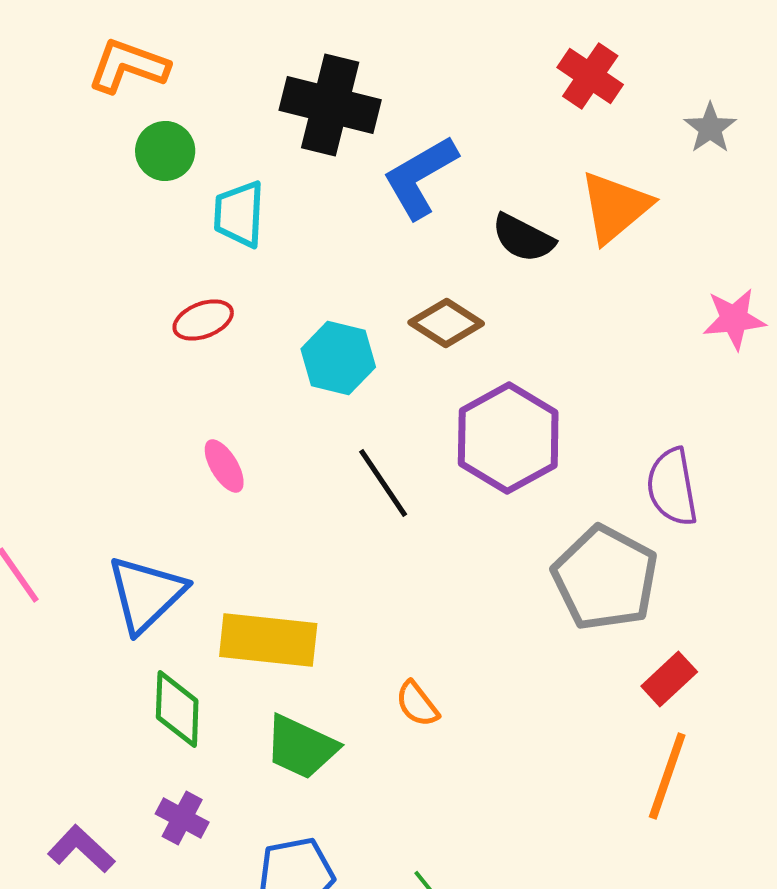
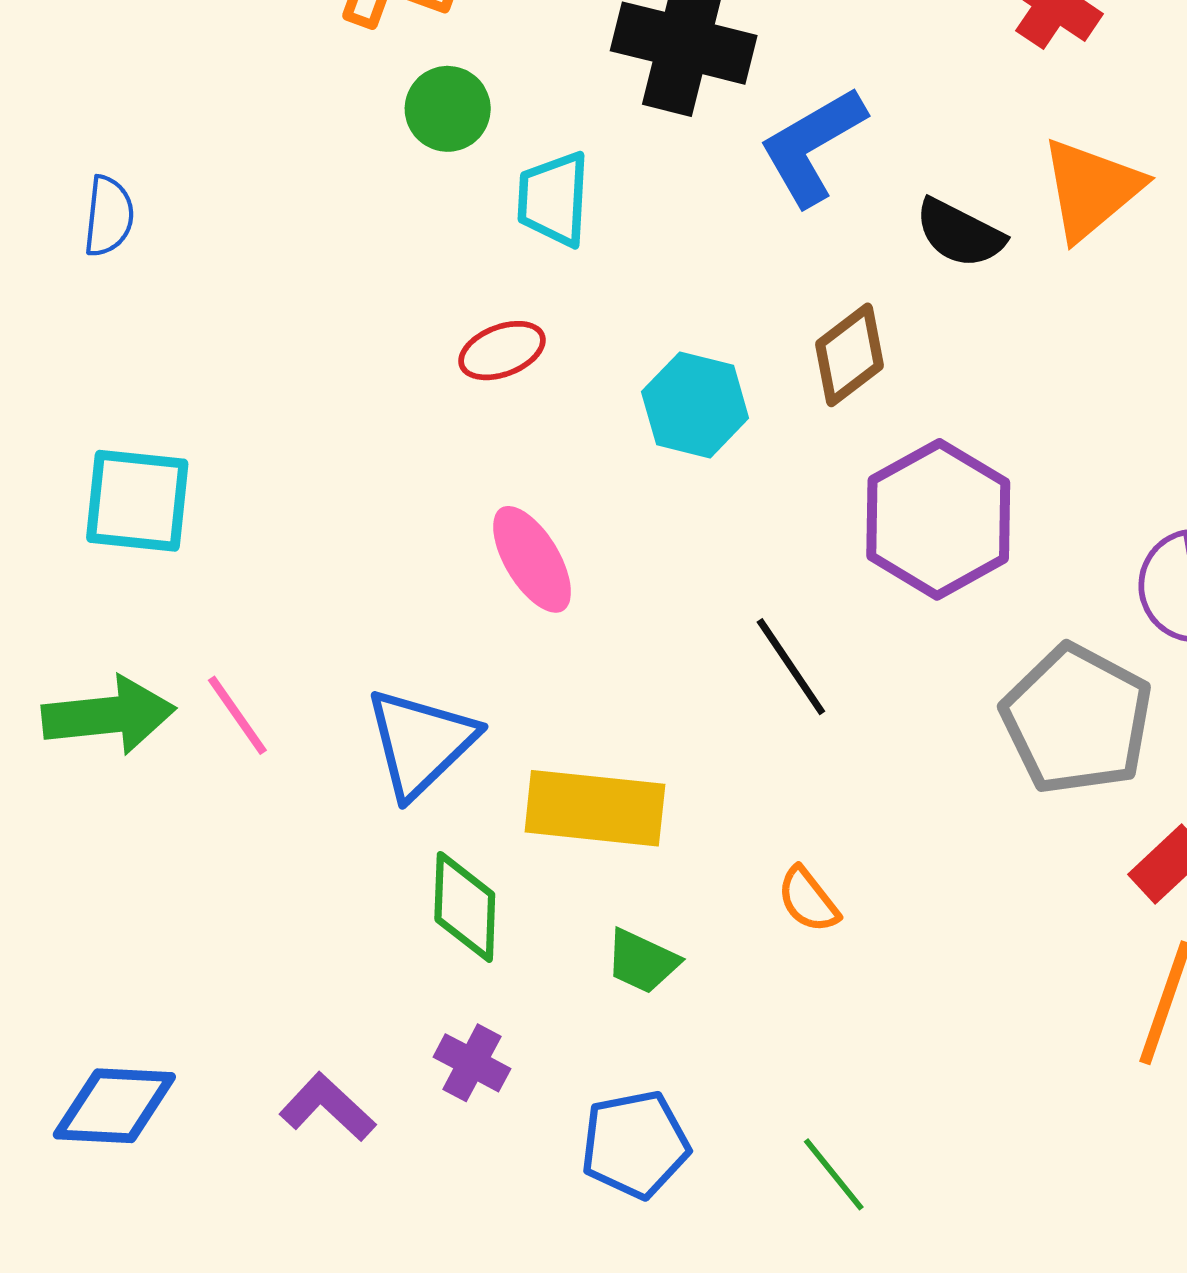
brown diamond: (446, 323) -> (850, 355), turned -70
pink ellipse: (224, 466) -> (532, 559), size x1.4
black line: (383, 483) -> (791, 667), moved
green trapezoid: (301, 747) -> (642, 961), size x0.7

